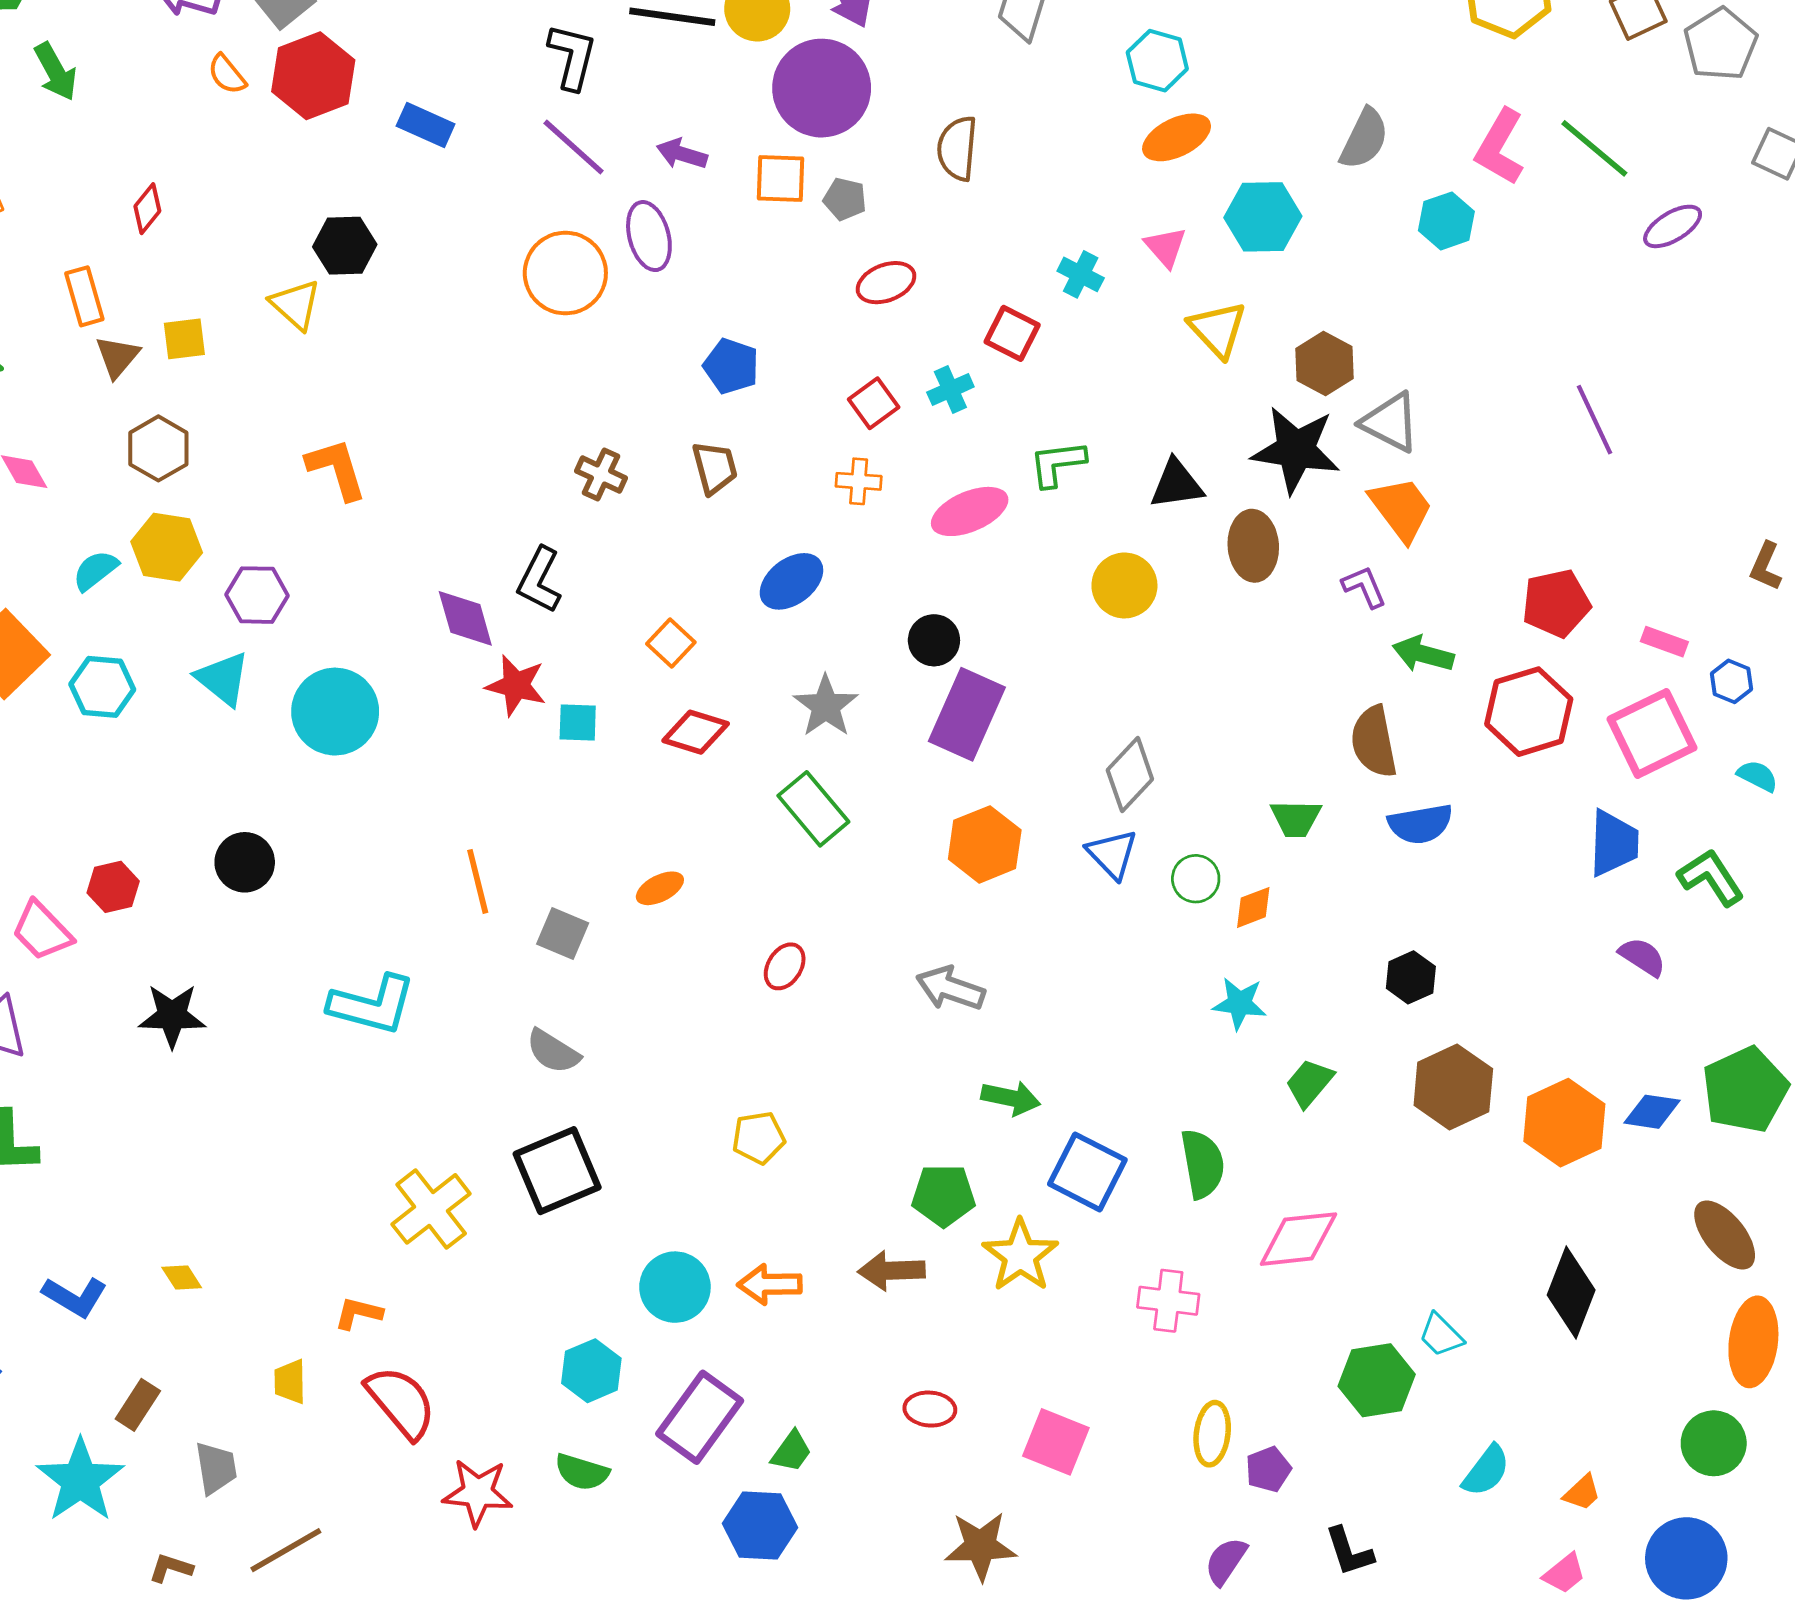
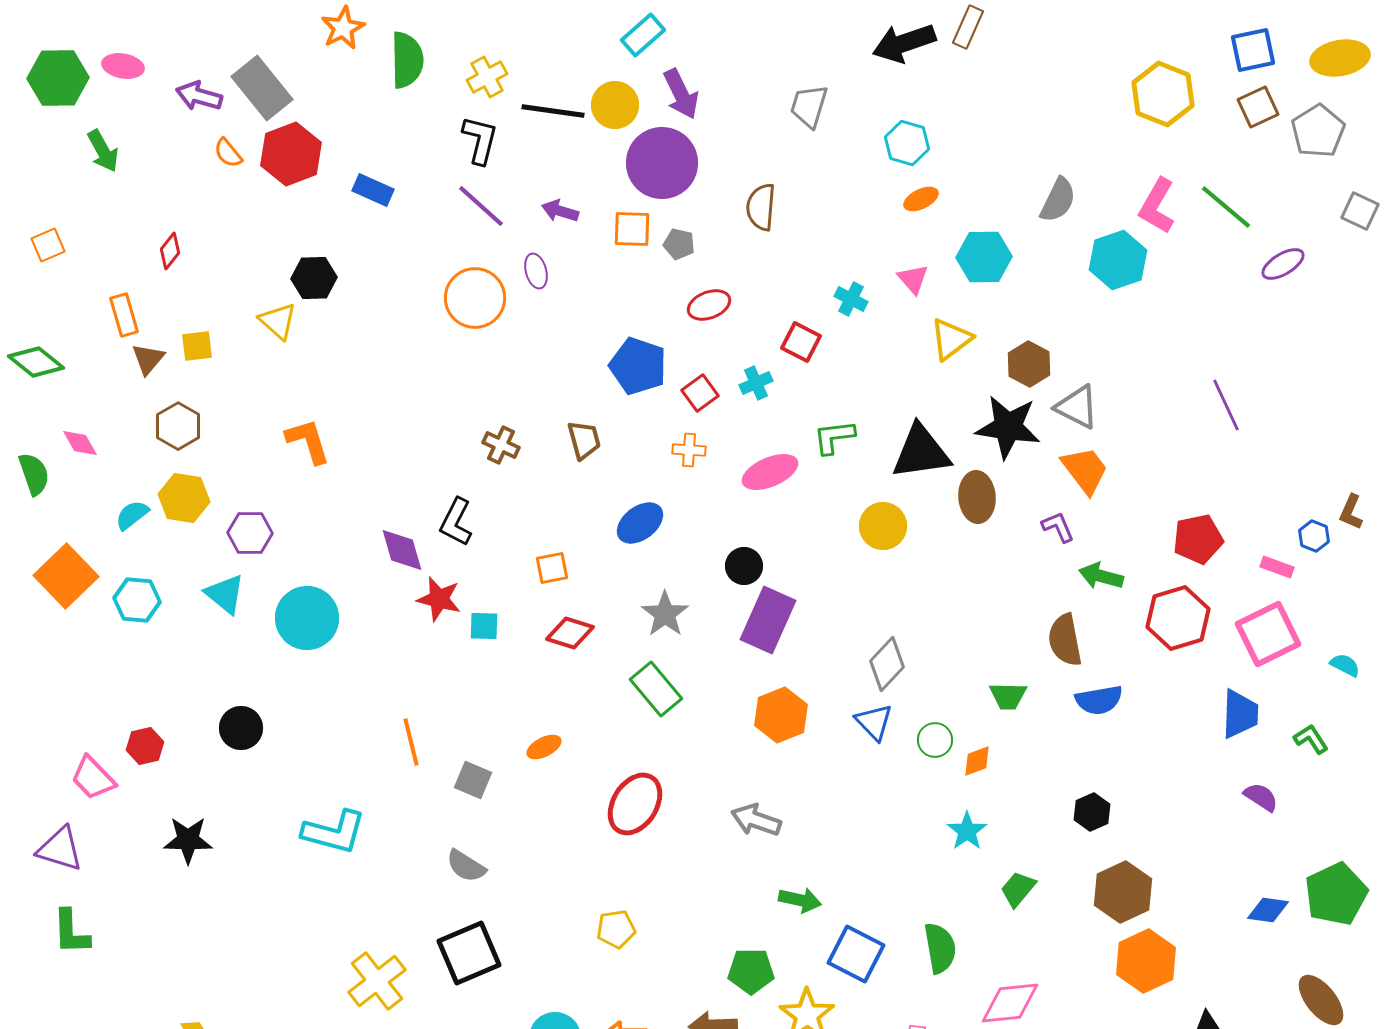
orange ellipse: (1177, 137) -> (921, 199), size x0.7
cyan hexagon: (1446, 221) -> (1118, 260), size x1.4
purple ellipse: (649, 236) -> (536, 271), size x0.7
yellow triangle: (1218, 329) -> (951, 339), turned 36
blue pentagon: (731, 366) -> (638, 366), moved, size x1.4
black triangle: (1177, 484) -> (921, 452), size x1.5
orange square: (671, 643) -> (552, 568), turned 36
blue hexagon: (1731, 681) -> (1314, 536), moved
green L-shape: (1711, 877) -> (1311, 739), size x0.7
red ellipse: (785, 966) -> (635, 804), size x1.8
cyan star: (1240, 1003) -> (967, 831), turned 30
orange hexagon: (1564, 1123) -> (1146, 961), moved

